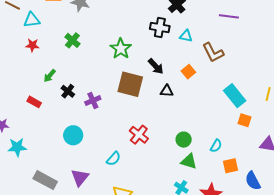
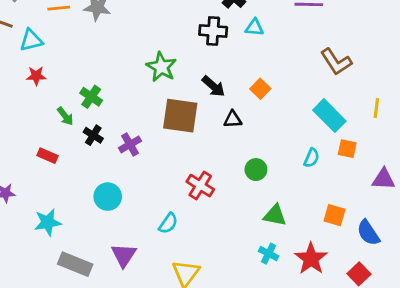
cyan triangle: (186, 36) -> (254, 28), moved
green cross: (72, 40) -> (91, 97), moved
brown L-shape: (213, 53) -> (336, 62), moved
green arrow: (50, 76) -> (65, 116), turned -72
green circle: (184, 140) -> (256, 170), moved
cyan semicircle: (216, 146) -> (312, 158), moved
cyan star: (17, 147) -> (48, 222), moved
orange square: (231, 166) -> (335, 215), turned 35

